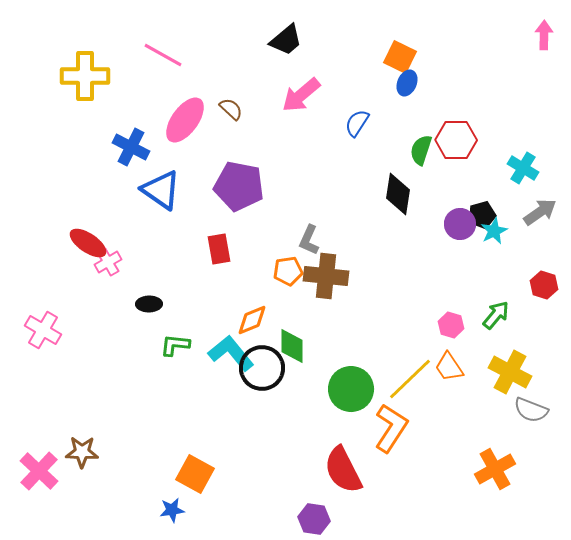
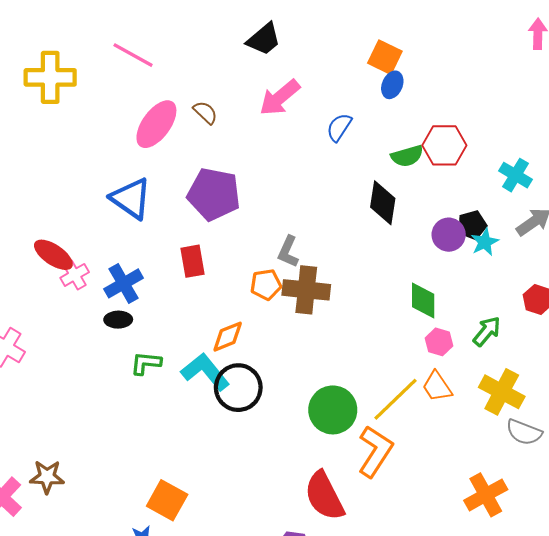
blue cross: (131, 147) -> (124, 283), moved, turned 33
green semicircle: (421, 150) -> (407, 156), turned -124
green diamond: (292, 346) -> (423, 300), moved

